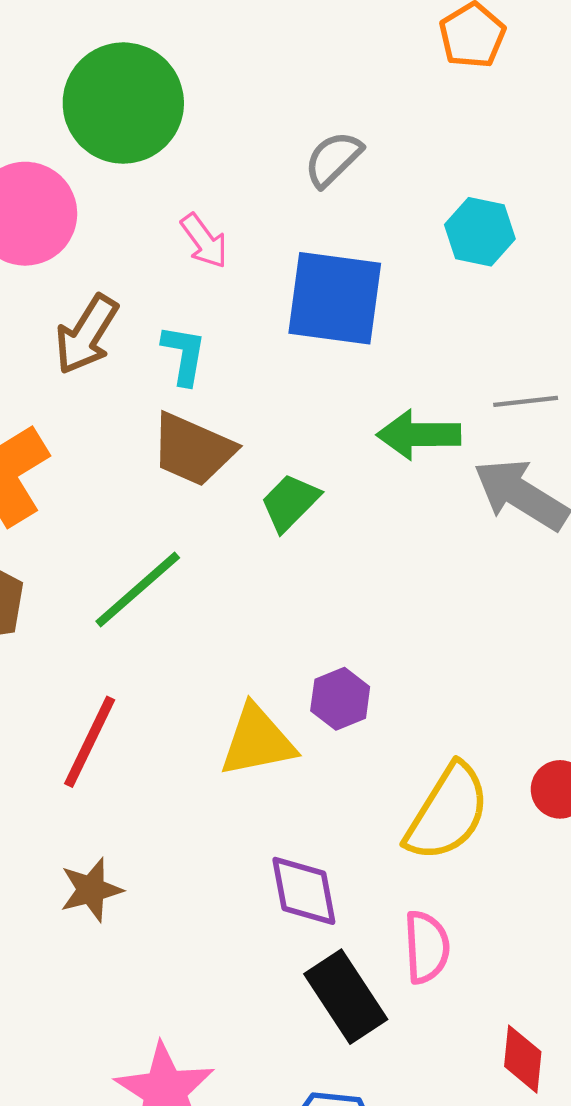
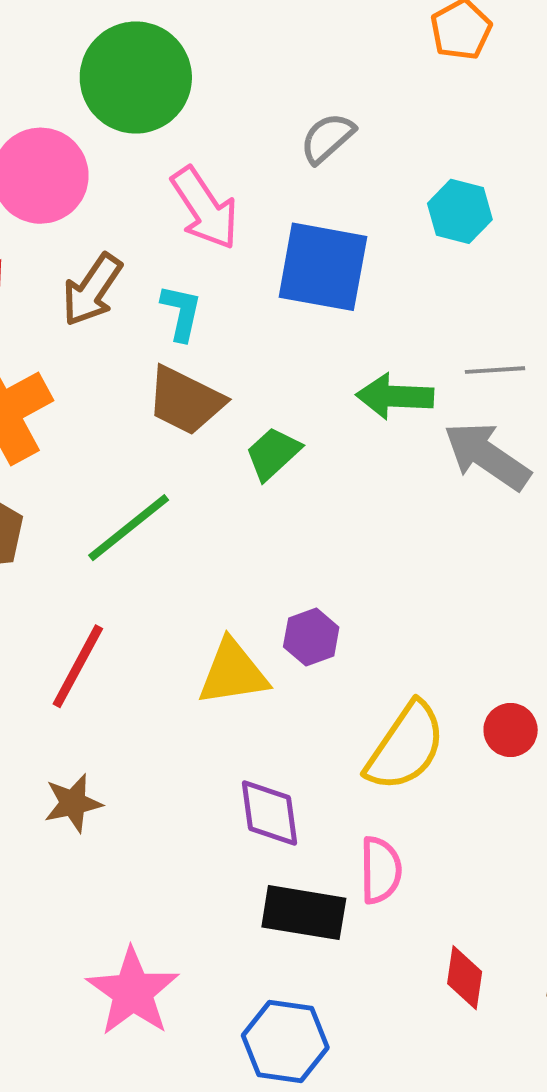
pink arrow: (204, 241) -> (205, 208), size x1.6
black rectangle: (346, 997) -> (304, 913), turned -50

